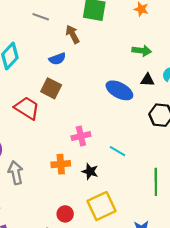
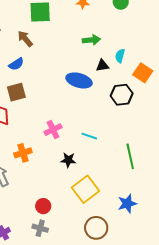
brown square: (51, 88) -> (16, 92), turned -30
orange cross: (61, 164) -> (23, 153), moved
red circle: (65, 214) -> (43, 206), moved

